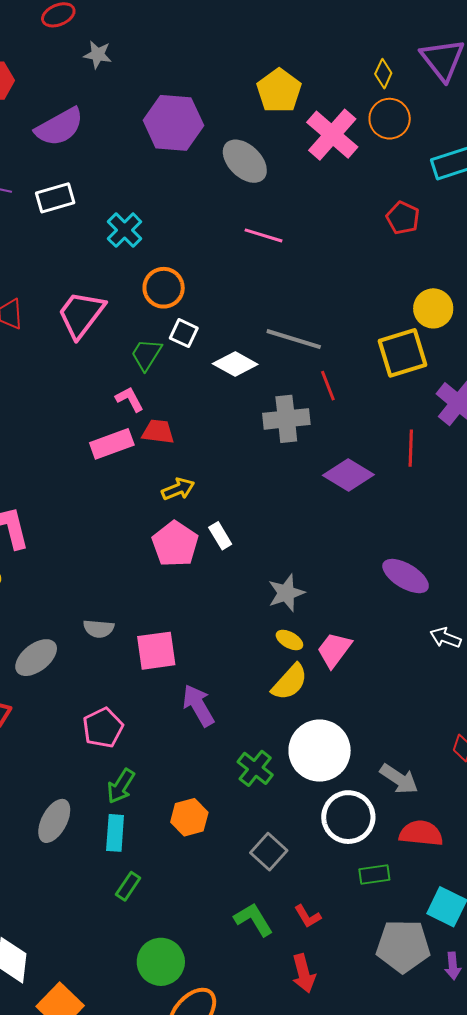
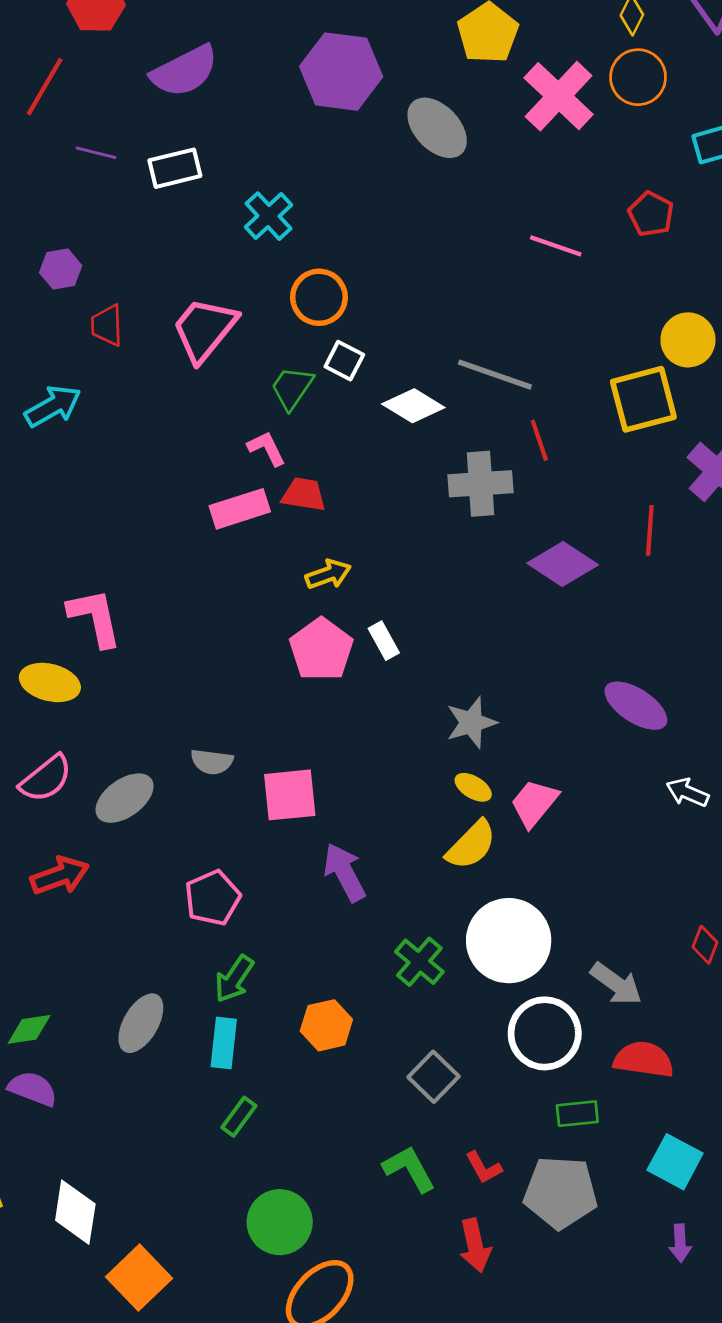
pink line: (263, 235) -> (556, 246), moved
gray pentagon: (403, 946) -> (561, 1192), moved

